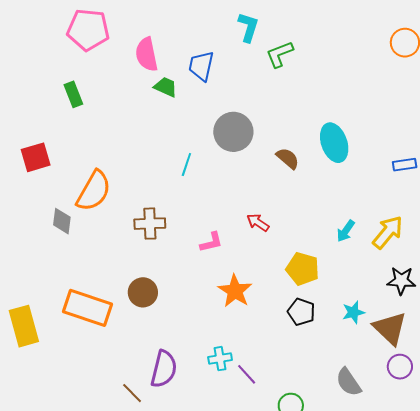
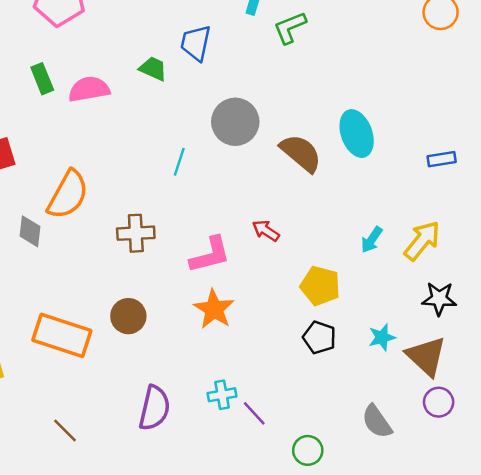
pink semicircle: (147, 54) -> (89, 89), moved, turned 92
brown semicircle: (288, 158) -> (301, 153), size x1.5
pink L-shape: (211, 242) -> (210, 255), size x1.5
orange star: (235, 291) -> (214, 309), moved
brown line: (132, 393) -> (65, 431), moved

